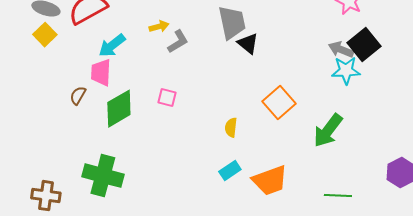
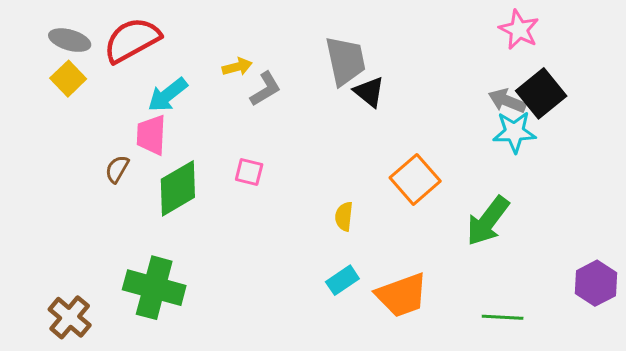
brown cross: (46, 196) -> (70, 317), turned 32

